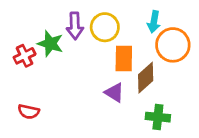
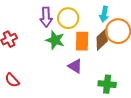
green star: (50, 44) -> (55, 40), moved
brown diamond: (146, 78) -> (102, 39), moved
red semicircle: (29, 112) -> (12, 80), turned 35

